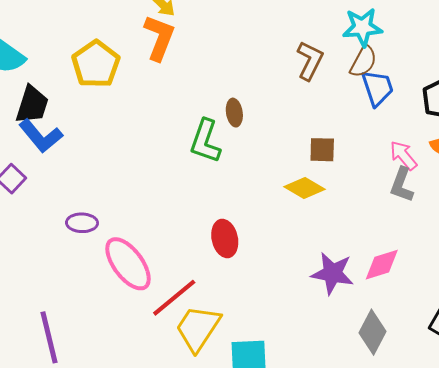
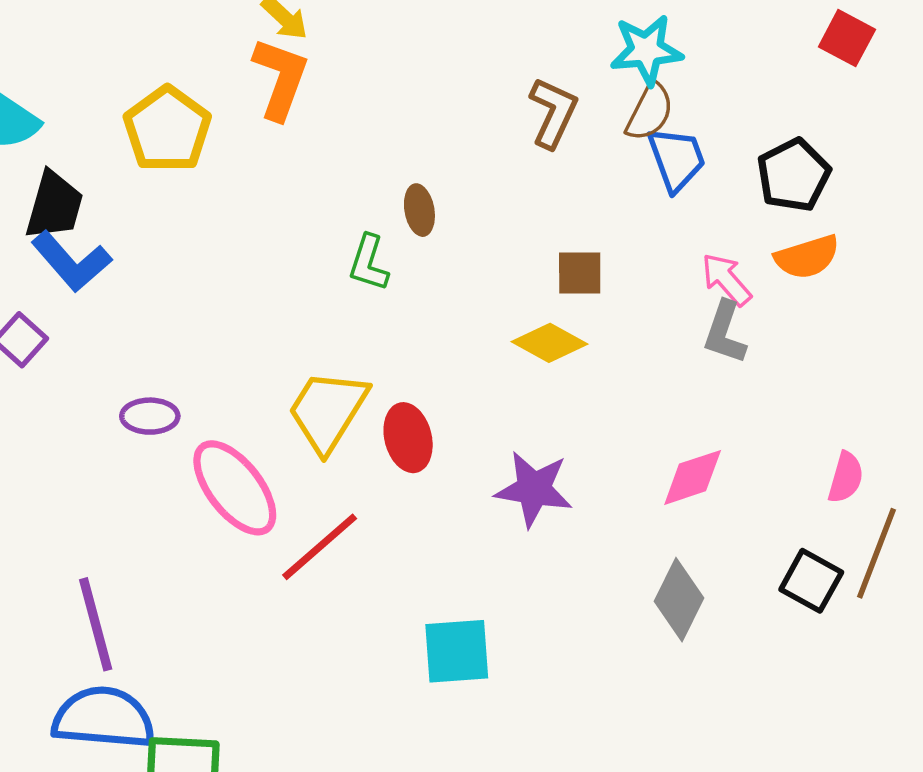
green L-shape: (205, 141) -> (369, 263), size x0.7
purple star: (332, 273) -> (534, 489), moved
yellow trapezoid: (198, 328) -> (328, 411), moved

